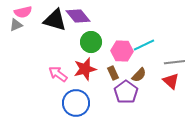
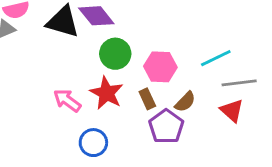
cyan line: (144, 45) -> (216, 58), moved
red star: (85, 69) -> (107, 93), turned -30
blue circle: (76, 103) -> (93, 143), size x0.7

